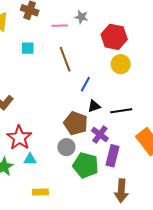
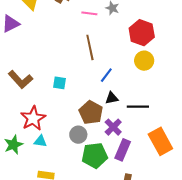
cyan square: (28, 48) -> (59, 83), moved
green pentagon: (86, 165) -> (95, 155), turned -30

